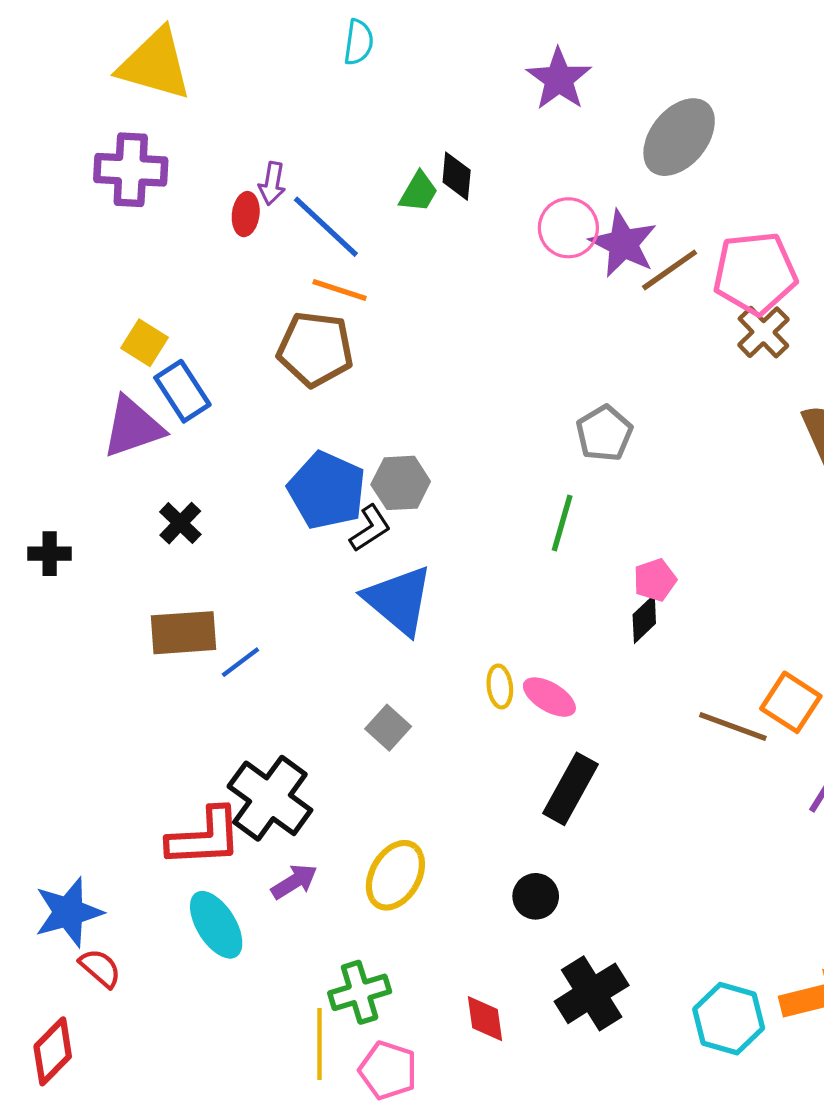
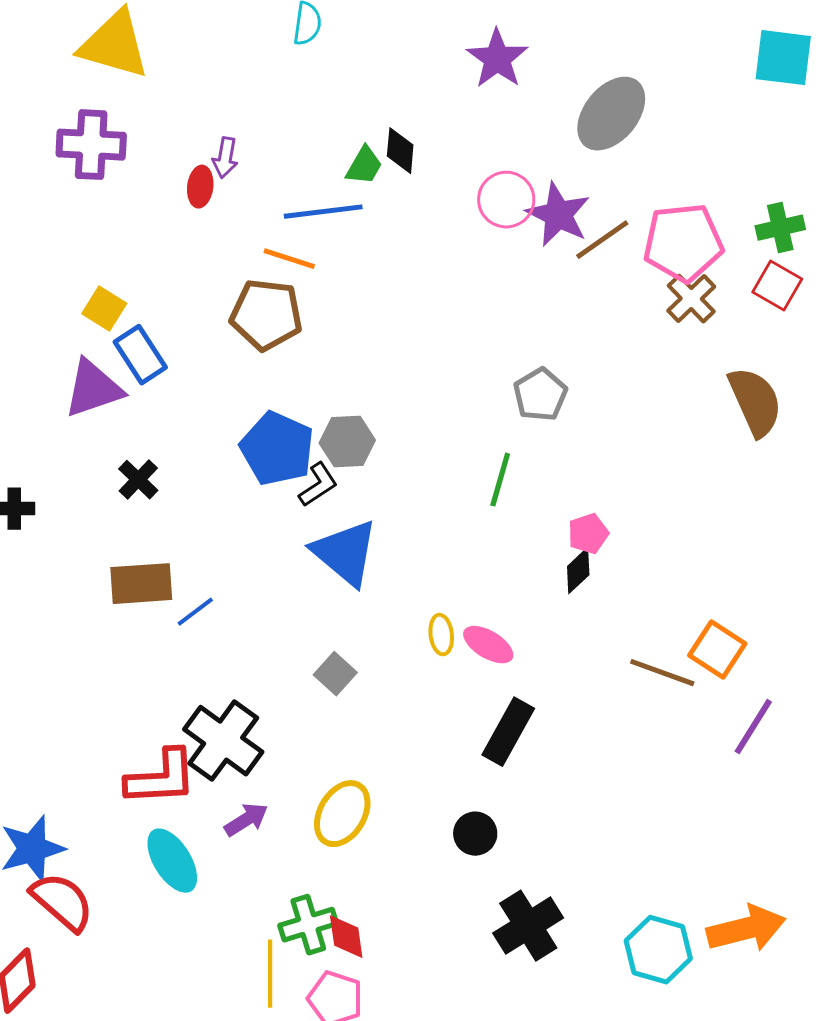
blue line: (326, 227) -> (323, 212), moved, turned -50
red semicircle: (100, 968) -> (62, 902), size x1.6
red diamond: (485, 1019) -> (346, 937), moved

